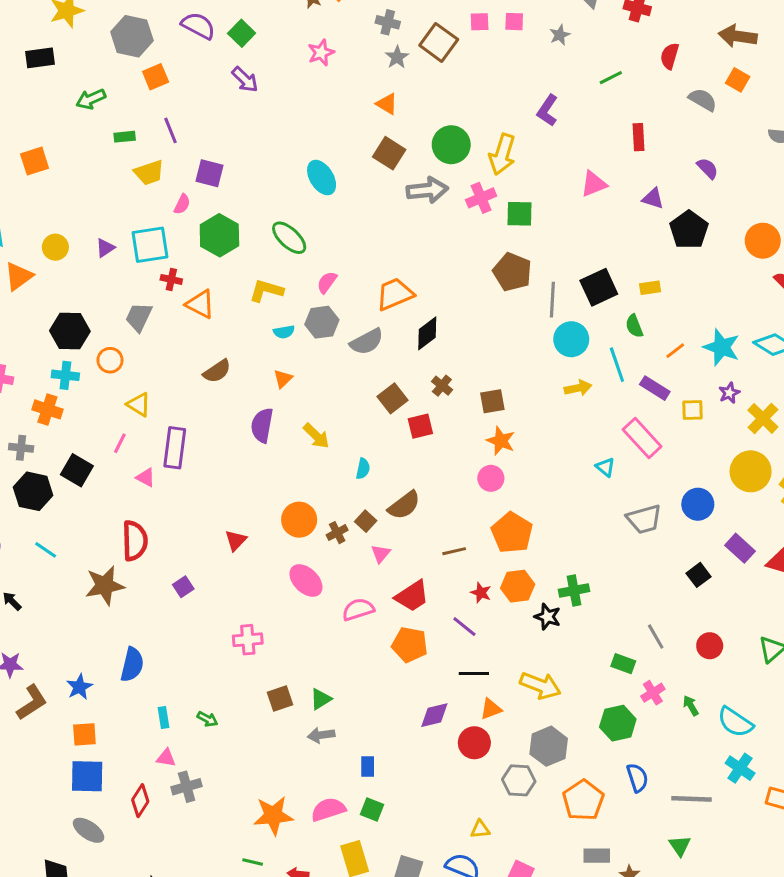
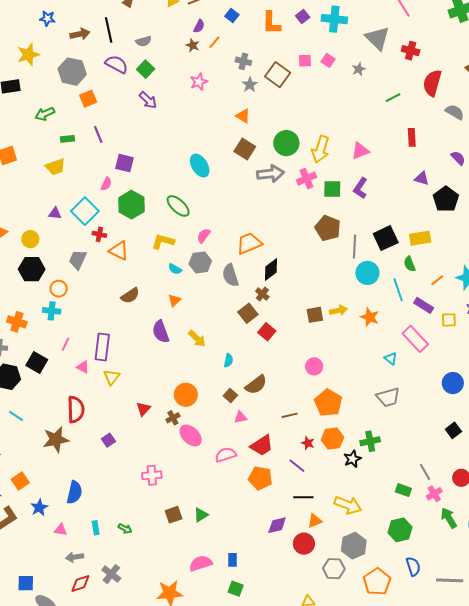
pink square: (514, 22) -> (328, 60), turned 32
red semicircle: (670, 56) -> (432, 83), size x1.5
purple L-shape: (547, 110) -> (360, 188), moved
yellow trapezoid: (149, 173) -> (55, 167), moved
pink triangle: (594, 184) -> (360, 151), moved
cyan square: (150, 245) -> (85, 211), turned -36
yellow circle: (55, 247) -> (30, 239), moved
purple triangle: (105, 248) -> (55, 213), turned 40
yellow rectangle: (650, 288) -> (420, 238), size x1.5
cyan semicircle: (284, 332) -> (175, 269), turned 40
gray semicircle: (367, 342) -> (230, 275), turned 100
cyan cross: (65, 375) -> (52, 311), moved
brown cross: (442, 386) -> (262, 294), moved
yellow arrow: (578, 388) -> (338, 310), moved
yellow triangle: (139, 405) -> (112, 377), moved, turned 36
purple semicircle: (262, 425) -> (161, 332), turned -30
red square: (420, 426) -> (267, 332), turned -36
orange star: (501, 441) -> (370, 317), moved
gray trapezoid: (644, 519) -> (388, 397), moved
brown cross: (337, 533) -> (173, 418), moved
pink triangle: (381, 554) -> (241, 417), turned 40
black star: (547, 617) -> (352, 459), turned 30
pink cross: (653, 693) -> (434, 494), moved
green arrow: (691, 706) -> (449, 518), size x1.5
orange square: (84, 734) -> (20, 481), moved, turned -30
gray arrow: (321, 735) -> (75, 557), moved
pink triangle: (166, 758) -> (61, 530), moved
blue square: (87, 776) -> (26, 583), moved, size x0.7
gray cross: (187, 787) -> (111, 574), turned -36
red diamond: (140, 801) -> (80, 584), turned 40
pink semicircle: (328, 809) -> (201, 563), moved

